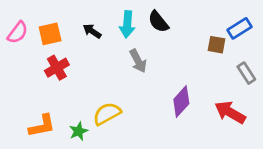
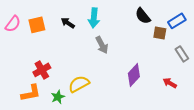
black semicircle: (158, 22) -> (143, 16), moved
red cross: (57, 68) -> (42, 70), moved
red arrow: (230, 112) -> (170, 83), size x0.6

